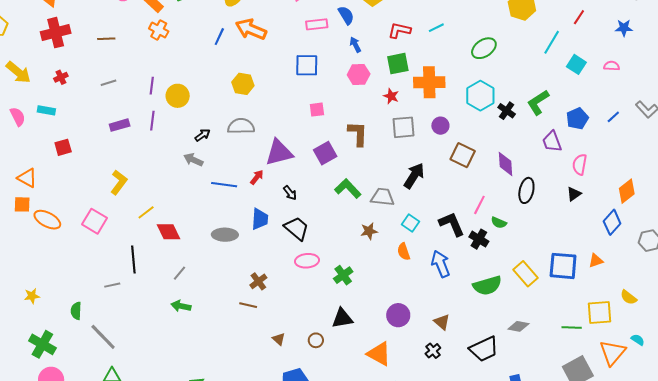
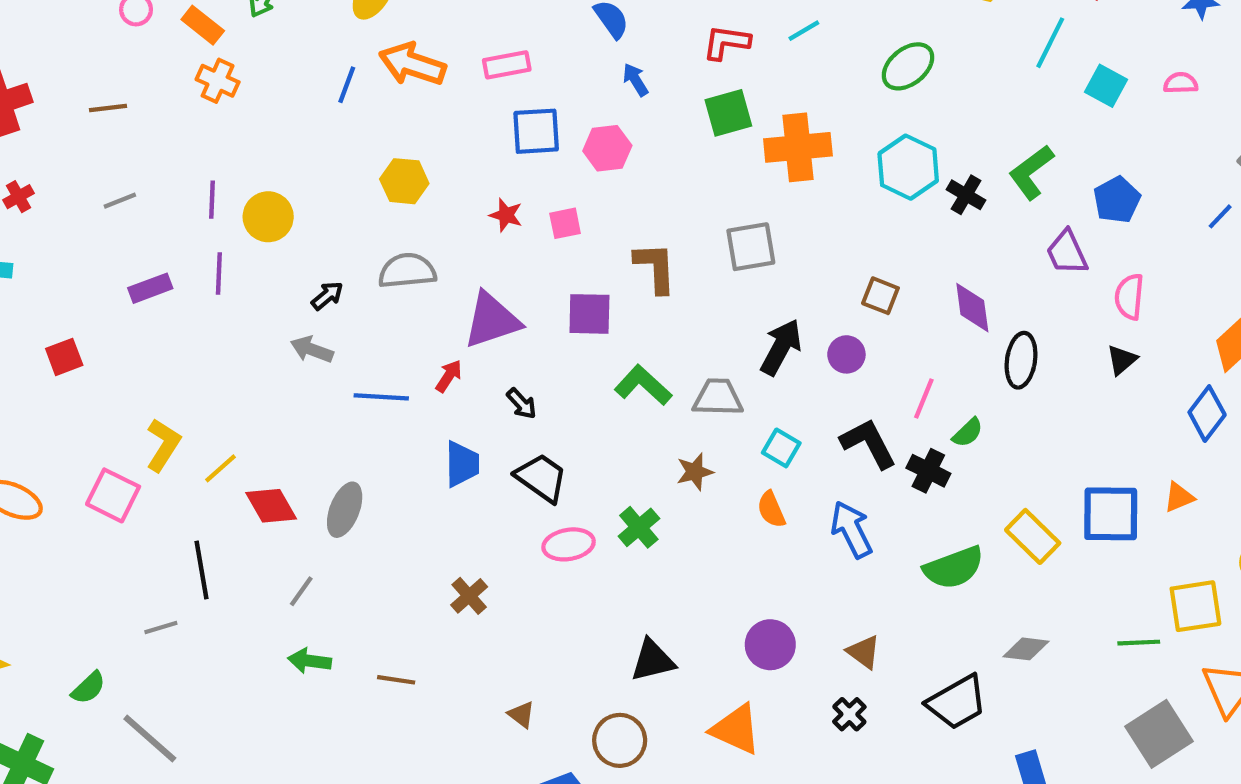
pink rectangle: (317, 24) -> (507, 65), moved
pink hexagon: (359, 74) -> (607, 148), moved
red star: (391, 96) -> (506, 215), moved
blue line: (613, 117) -> (1220, 216), moved
purple circle: (440, 126) -> (846, 354), moved
red square: (63, 147) -> (64, 357), moved
purple square: (325, 153) -> (589, 314), turned 35
brown square: (463, 155) -> (880, 296), size x0.7
yellow L-shape: (119, 182) -> (163, 445), moved
green semicircle: (499, 223) -> (968, 433), turned -63
gray ellipse: (225, 235) -> (345, 510), moved, turned -65
green cross: (343, 275) -> (639, 527), moved
brown line: (248, 305) -> (396, 680), moved
green semicircle: (76, 311) -> (89, 688), turned -132
brown circle: (316, 340) -> (620, 740), moved, size x1.6

